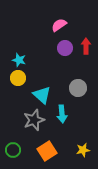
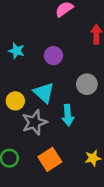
purple circle: (65, 48) -> (53, 56), moved
yellow circle: (18, 78) -> (15, 101), moved

